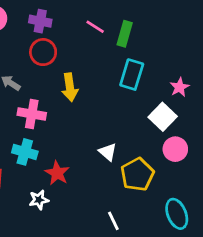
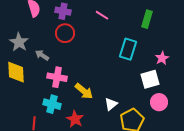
green rectangle: (125, 34) -> (147, 19), moved
yellow arrow: (70, 87) -> (84, 91), moved, turned -42
white square: (163, 117) -> (150, 79), turned 30
white triangle: (108, 152) -> (111, 104), turned 40

